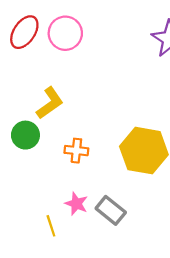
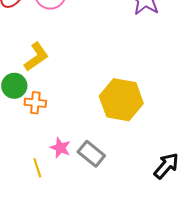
orange cross: (76, 151) -> (35, 103), moved

